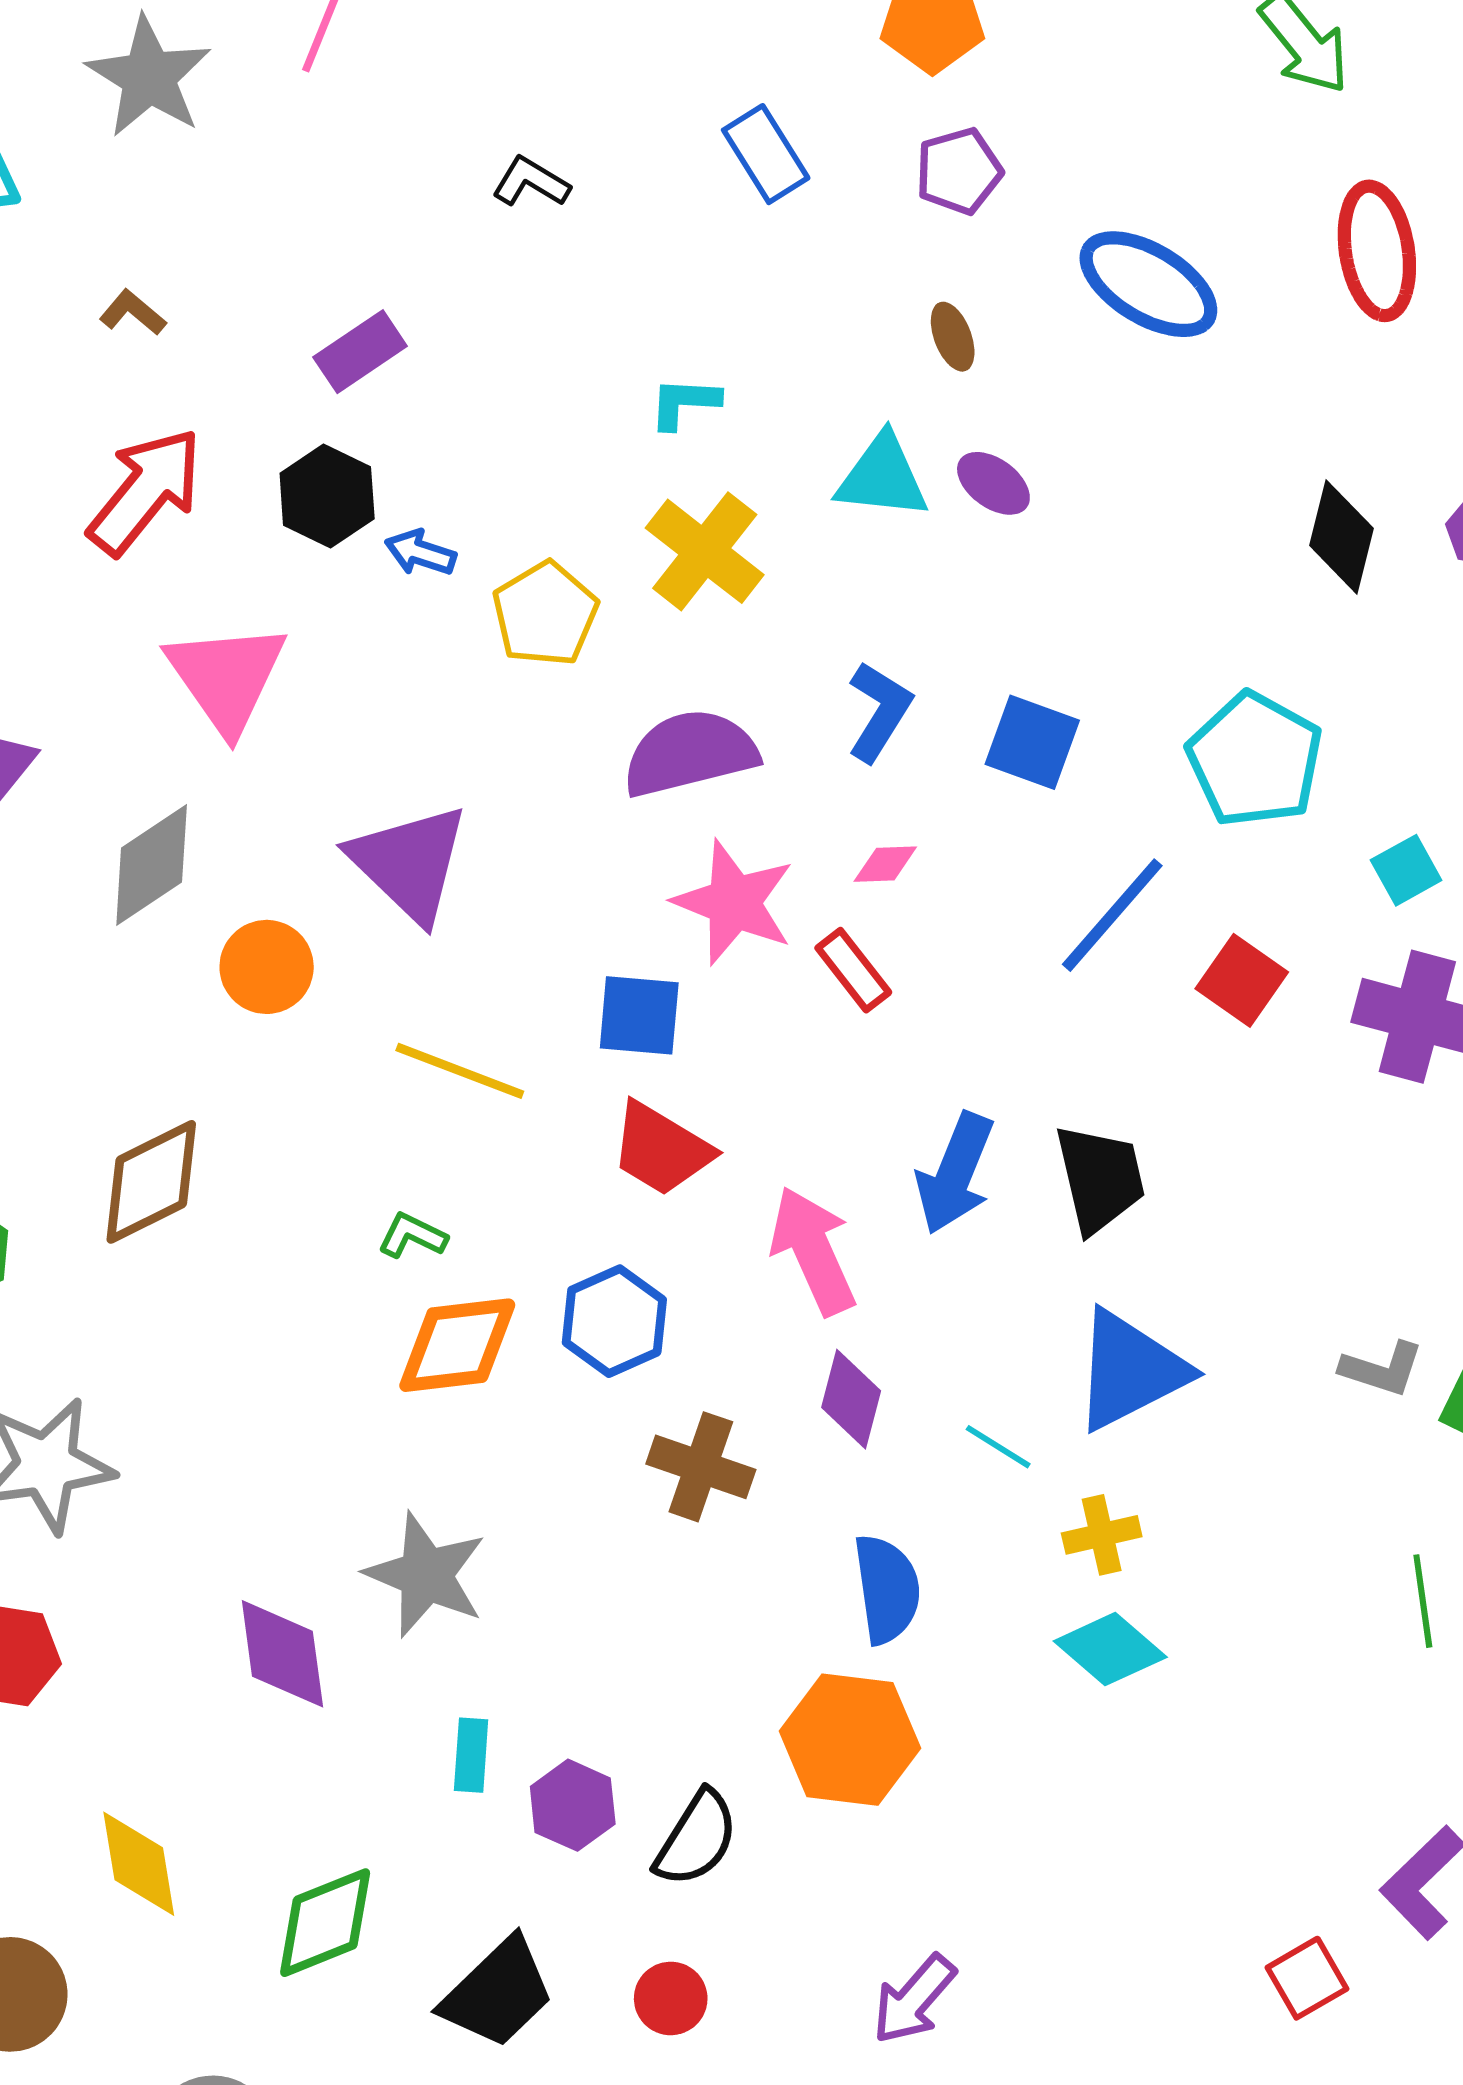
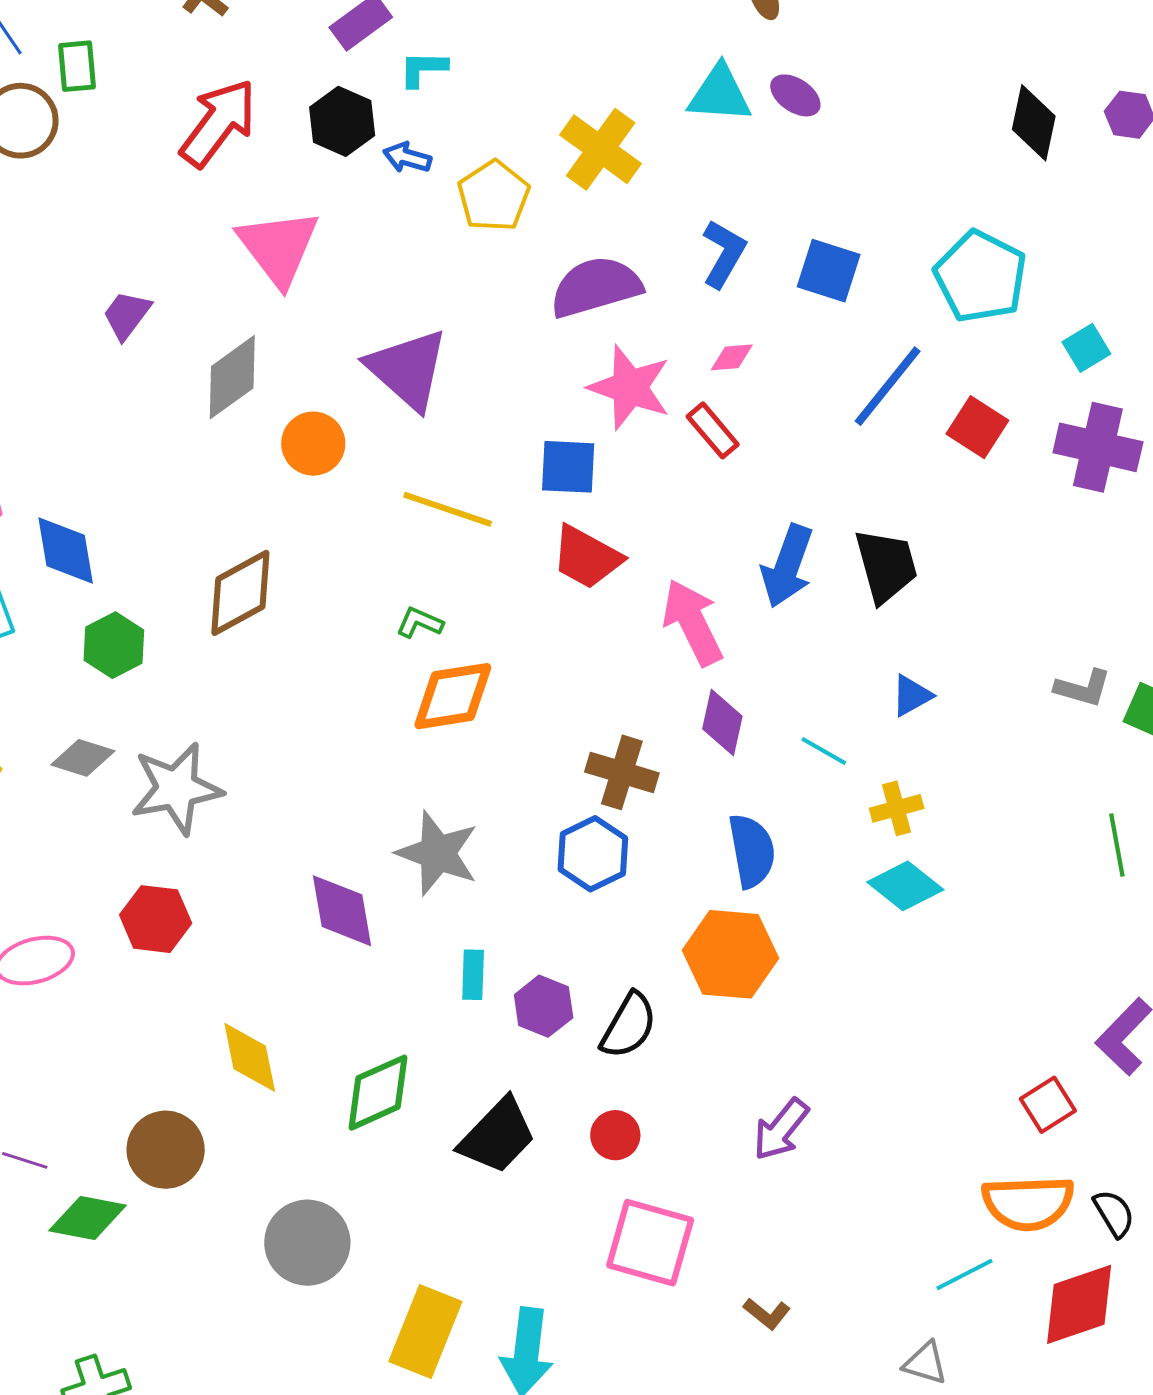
cyan L-shape: (684, 403) -> (423, 69), moved
blue hexagon: (614, 1321) -> (593, 854), moved
blue triangle: (1130, 1370) -> (912, 696), size x0.5

